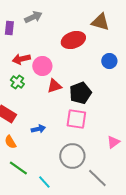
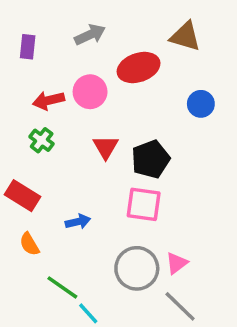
gray arrow: (33, 17) -> (90, 35), moved
pink circle: (42, 66) -> (90, 92), moved
red triangle: (54, 86) -> (106, 147), turned -42
pink triangle: (113, 142) -> (177, 263), moved
green line: (18, 168) -> (62, 287), moved

